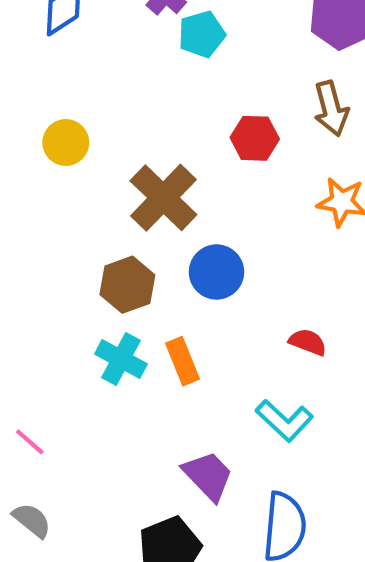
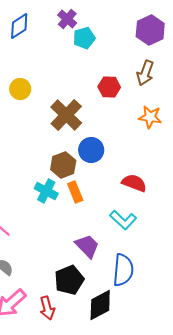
brown arrow: (331, 109) -> (145, 73), turned 35
brown hexagon: (127, 285) -> (63, 165), moved
red semicircle: (308, 342) -> (134, 183), size x1.4

